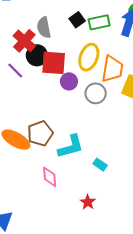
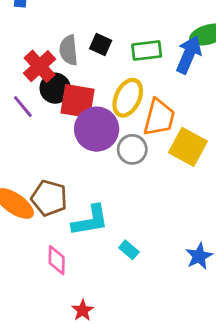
black square: (77, 20) -> (101, 44), moved, turned -35
purple circle: (69, 81) -> (97, 129), size x1.8
brown pentagon: (40, 133) -> (49, 198), turned 30
red star: (88, 202) -> (83, 310), moved

